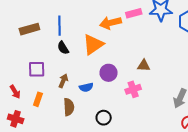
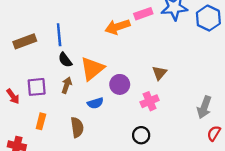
orange triangle: (93, 44) -> (92, 69), moved
brown triangle: (144, 65) -> (159, 73), turned -48
brown arrow: (63, 81) -> (67, 85), moved
red arrow: (15, 92) -> (13, 96), moved
black circle: (104, 118) -> (141, 135), moved

